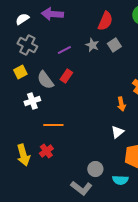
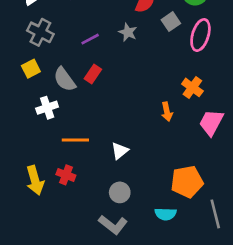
gray square: (114, 45) -> (171, 22), moved
white triangle: (117, 132) -> (120, 151), moved
red cross: (46, 151) -> (66, 175), turned -32
gray circle: (95, 169) -> (120, 192), moved

